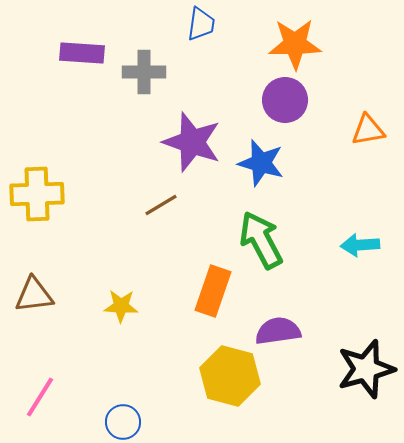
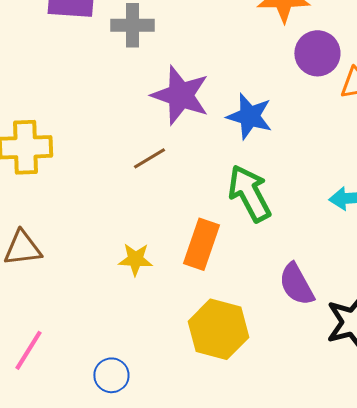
purple circle: (285, 100) -> (317, 53), moved
yellow star: (121, 306) -> (135, 259), moved
purple semicircle: (278, 331) -> (296, 284), moved, turned -111

